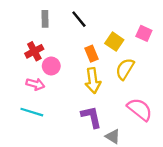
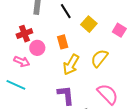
yellow square: (114, 42) -> (89, 24), moved
orange rectangle: (92, 54) -> (63, 42), moved
yellow arrow: (93, 81) -> (71, 65), turned 30

